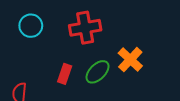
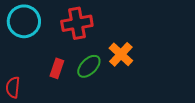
cyan circle: (31, 26) -> (24, 21), size x1.4

